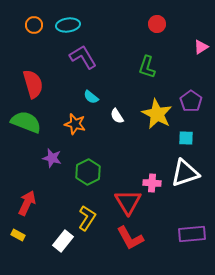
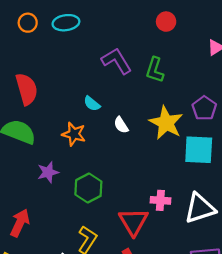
purple L-shape: (83, 57) -> (117, 61), moved
cyan square: (186, 138) -> (199, 150), size x1.8
purple star: (52, 158) -> (48, 172), turned -30
white triangle: (185, 173) -> (200, 208), moved

